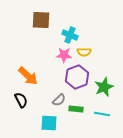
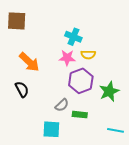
brown square: (41, 20) -> (17, 21), moved
orange arrow: (28, 76) -> (29, 62), moved
black semicircle: (21, 100) -> (22, 89), moved
cyan line: (102, 114) -> (116, 130), moved

